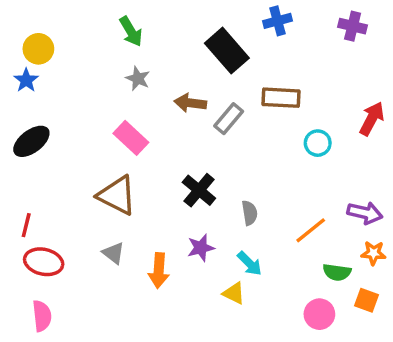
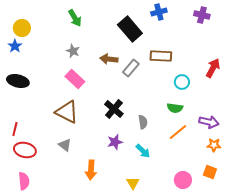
gray star: (138, 78) -> (73, 51), moved
black ellipse: (31, 141) -> (18, 81), turned 50
orange arrow: (159, 270) -> (91, 170), moved
green semicircle: (337, 272) -> (175, 108), moved
yellow triangle: (234, 293) -> (133, 183), moved, turned 32

